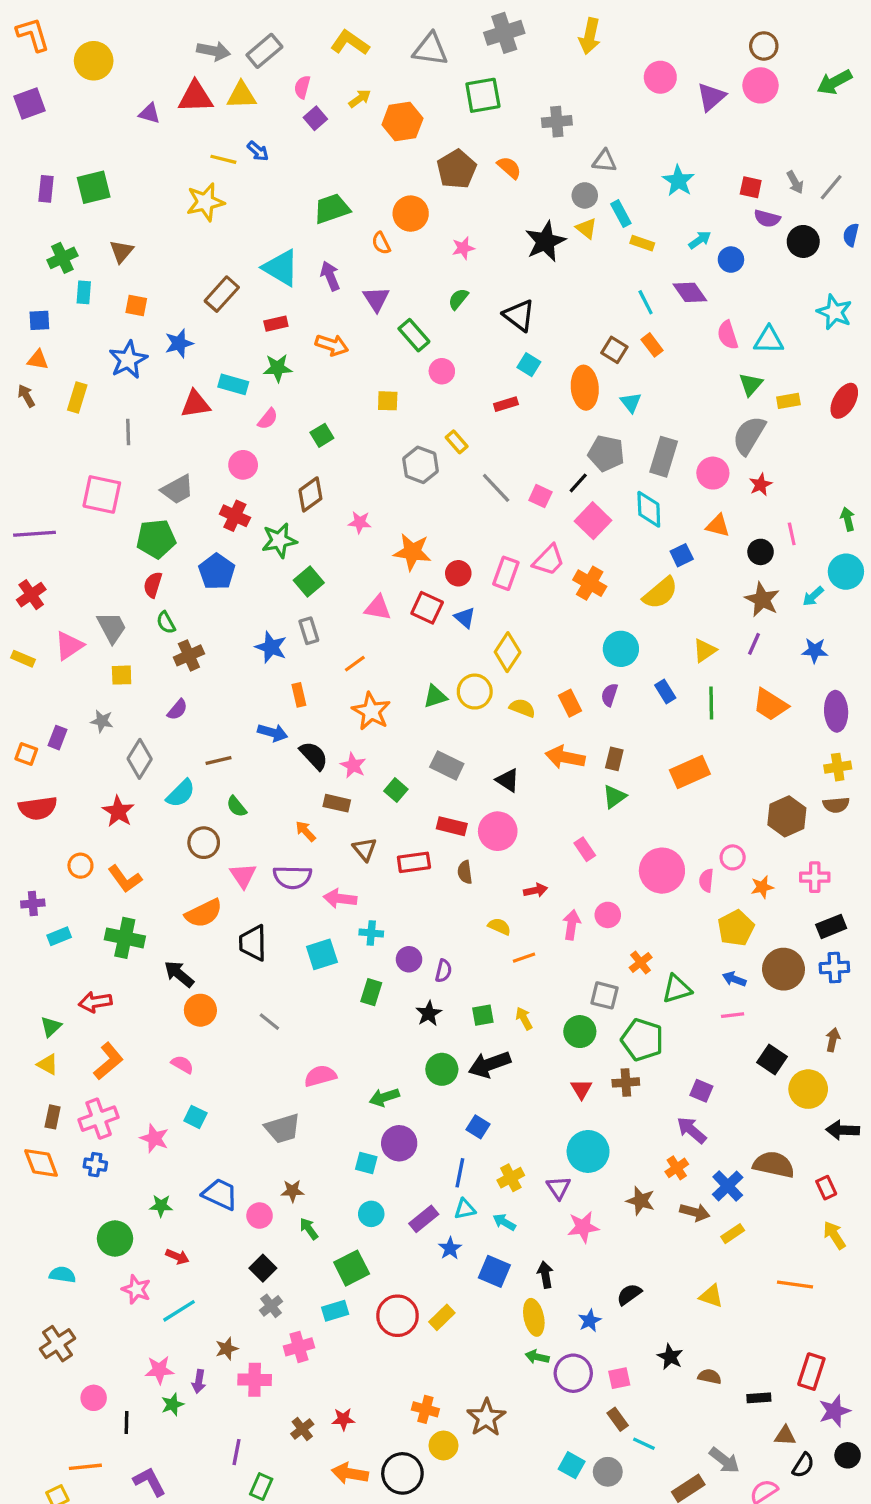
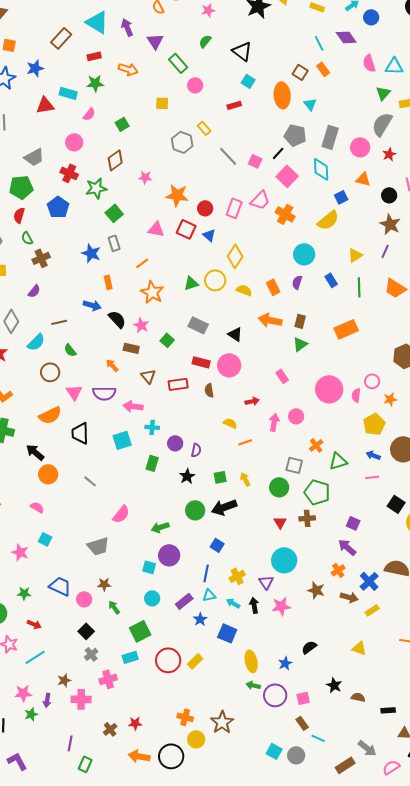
pink semicircle: (320, 1076) -> (121, 514), turned 144
black arrow: (545, 1275) -> (254, 605), moved

